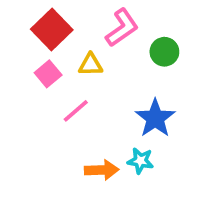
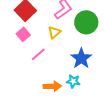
green circle: (164, 52) -> (86, 22), size x1.5
yellow triangle: (91, 65) -> (54, 32), moved, turned -40

